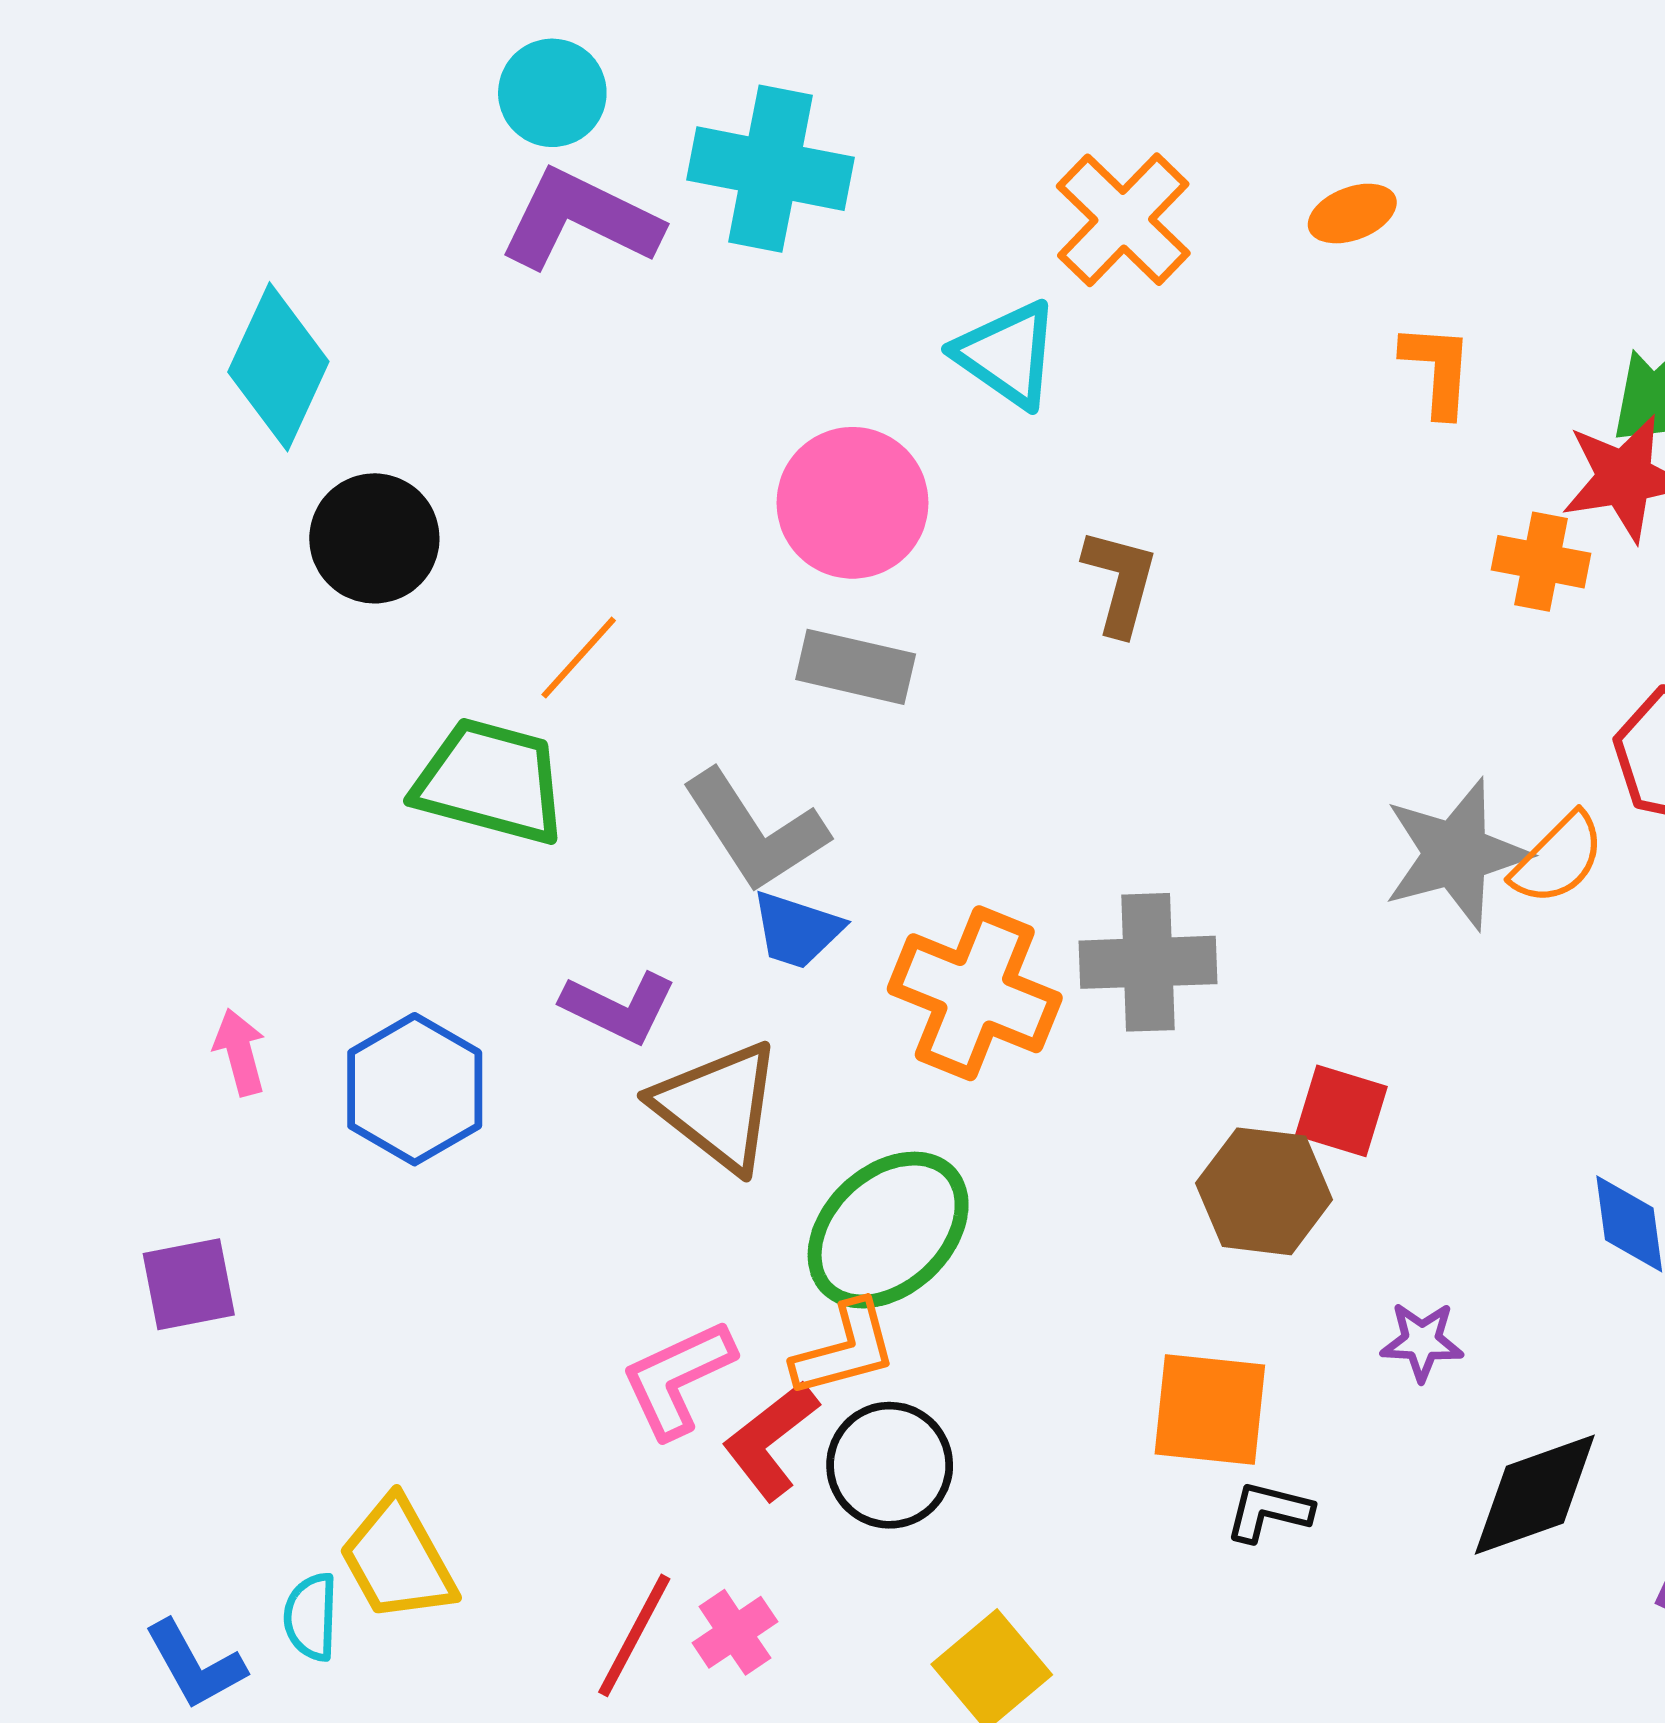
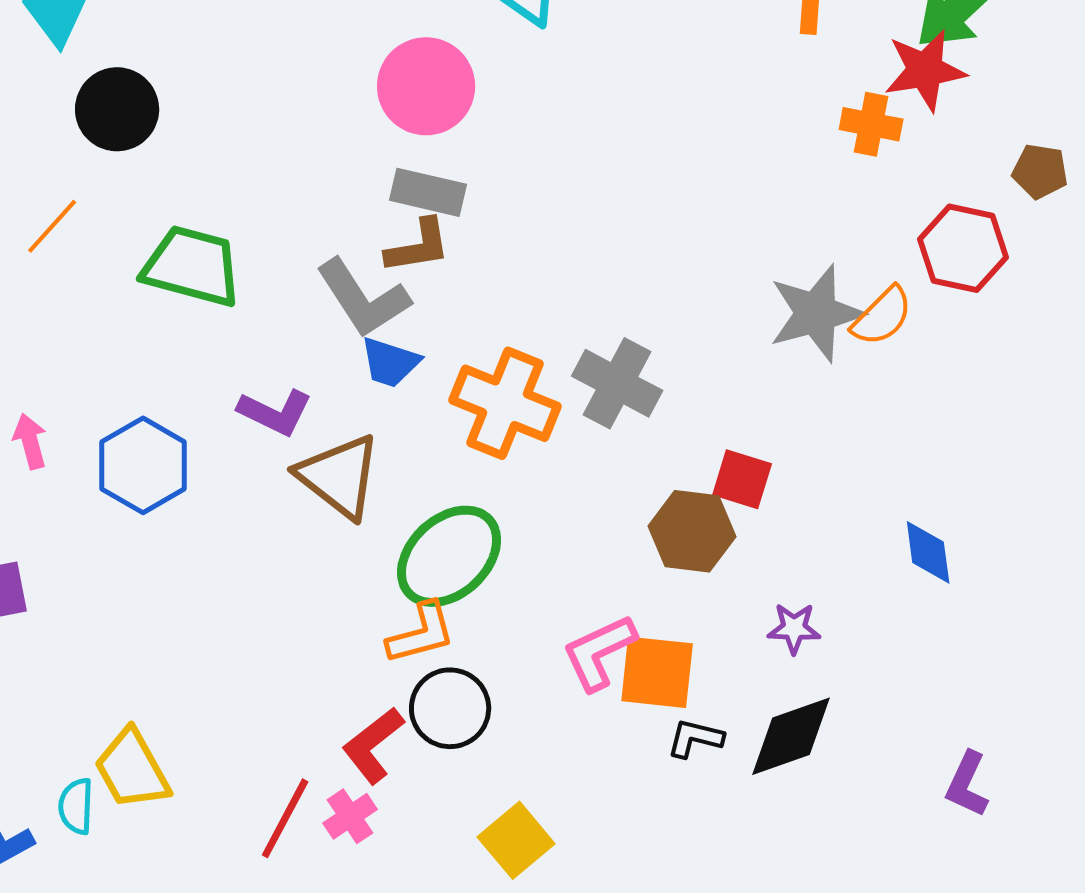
brown L-shape: (1120, 582) -> (418, 246), moved, turned 66
orange line: (579, 658) -> (52, 226), moved
gray cross: (1148, 962) -> (617, 383), turned 30
pink L-shape: (678, 1379) -> (599, 652), moved
red L-shape: (771, 1440) -> (373, 745), moved
black diamond: (1535, 1495) -> (791, 736), moved

